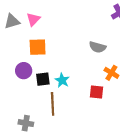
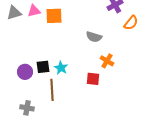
pink triangle: (33, 19) -> (34, 11), turned 32
orange square: (38, 47) -> (54, 16), moved
purple circle: (24, 71) -> (25, 72), moved

